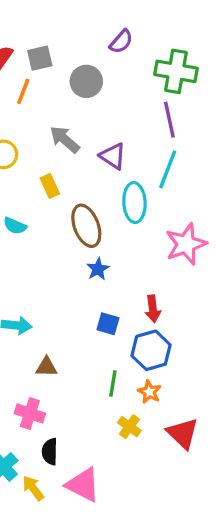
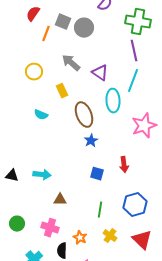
gray square: (40, 58) -> (63, 22), moved, turned 35
blue hexagon: (151, 350) -> (135, 205), moved
orange star: (149, 392) -> (80, 238), moved

